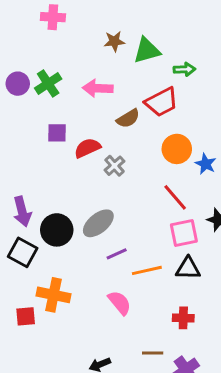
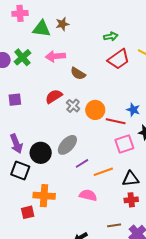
green triangle: (147, 51) -> (42, 29), moved, turned 30
red trapezoid: (162, 102) -> (119, 59), moved
brown semicircle: (128, 118) -> (78, 74), turned 70
purple square: (57, 133) -> (15, 100), moved
orange circle: (177, 149) -> (95, 110), moved
blue star: (206, 164) -> (133, 110), moved
red line: (175, 197) -> (116, 121), turned -30
black triangle: (188, 268) -> (131, 179), moved
pink semicircle: (119, 303) -> (88, 195), turned -30

